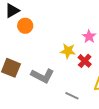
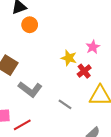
gray L-shape: (43, 76) -> (30, 89), moved

